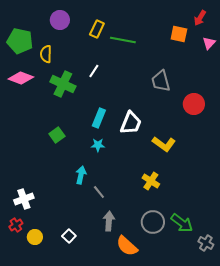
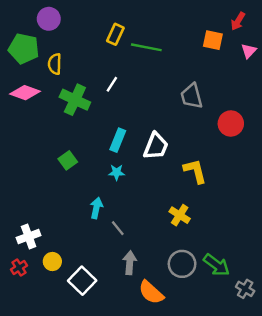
purple circle: (60, 20) -> (49, 19), moved
yellow L-shape: (164, 144) -> (195, 171), turned -140
white square: (69, 236) -> (82, 281), size x1.6
yellow circle: (35, 237) -> (52, 262), moved

